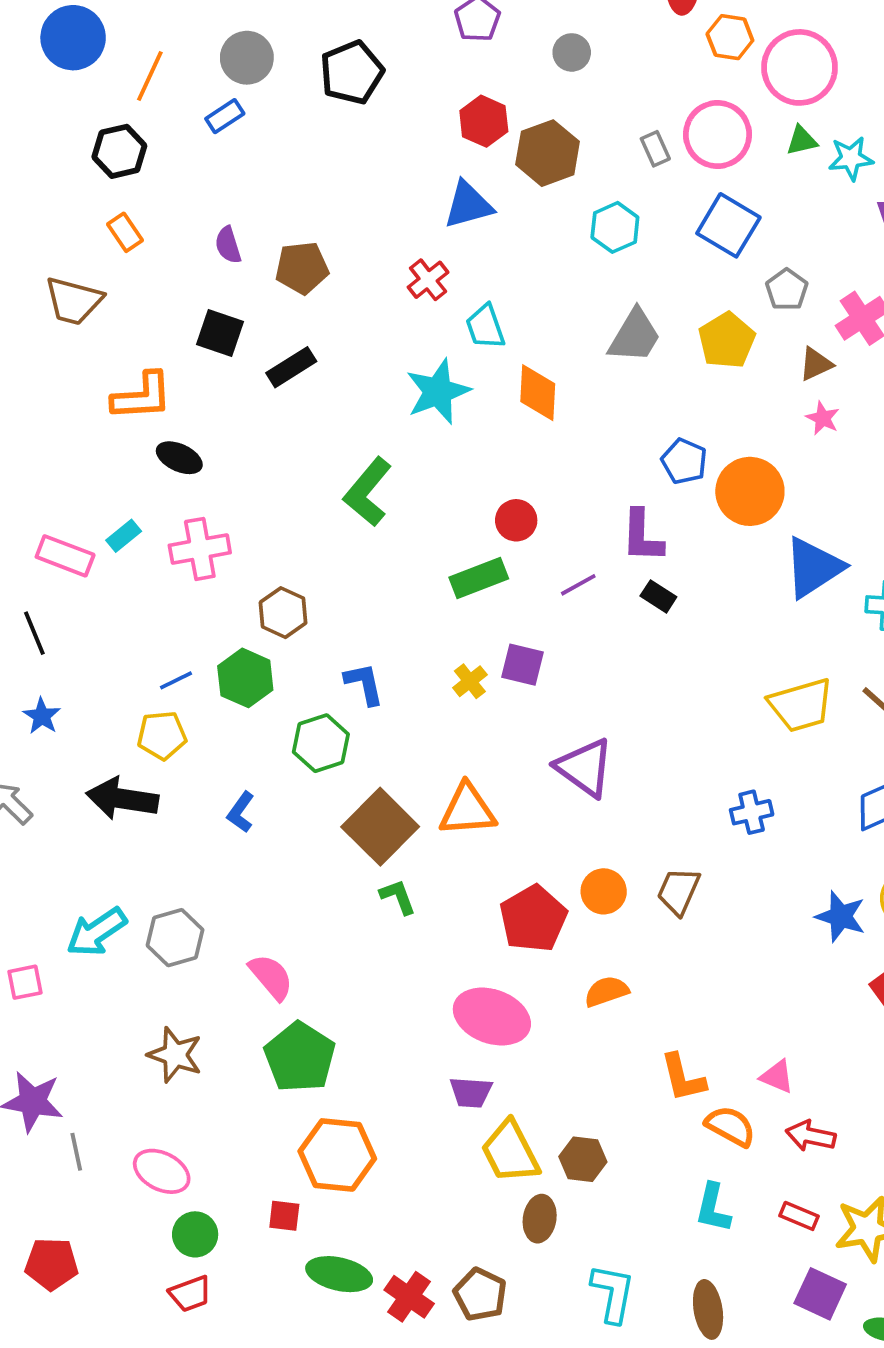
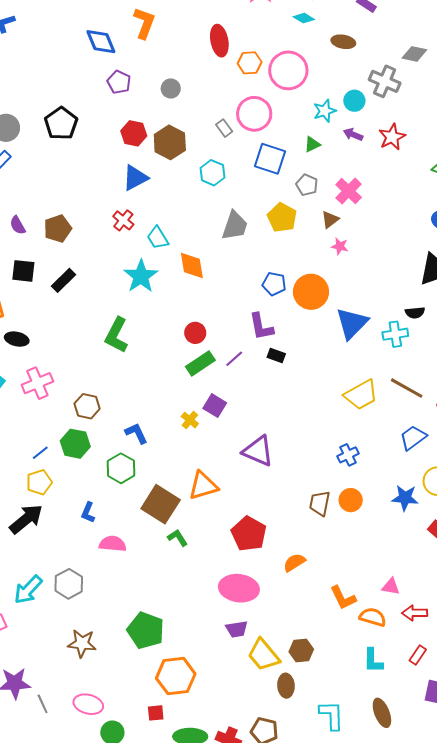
green triangle: (802, 141) -> (312, 144), moved
green rectangle: (479, 578) -> (200, 363), moved
purple square: (523, 665) -> (215, 406), turned 30
black arrow: (122, 799) -> (26, 519), turned 144
orange circle: (604, 891) -> (351, 500), moved
pink semicircle: (271, 977) -> (113, 544), moved, turned -32
red rectangle: (799, 1216) -> (418, 655), turned -66

